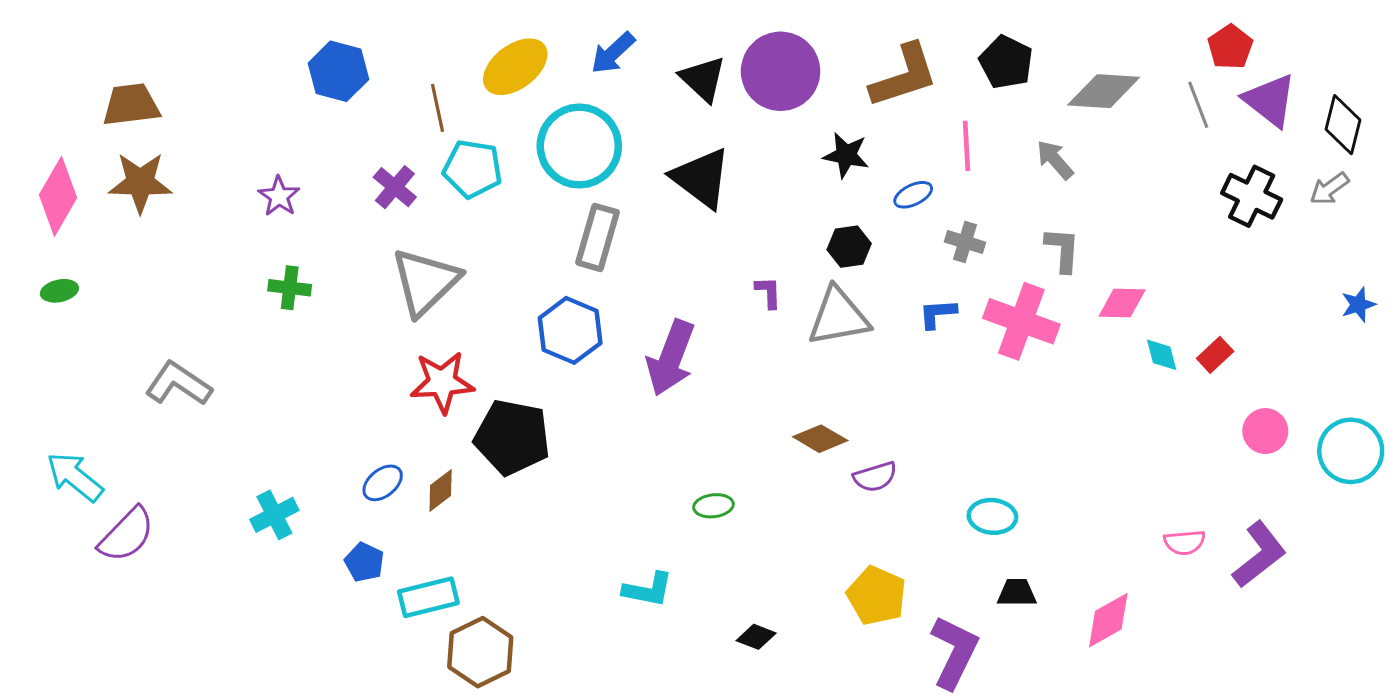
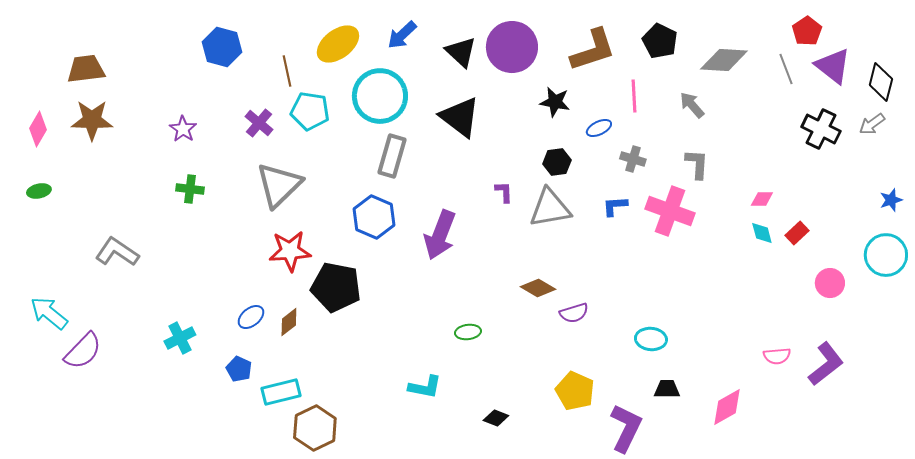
pink diamond: (58, 196) -> (38, 129), size x0.7
pink diamond: (1122, 303) -> (762, 199), moved, size x0.7
cyan circle: (1351, 451) -> (886, 255), moved

